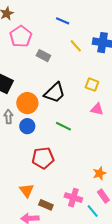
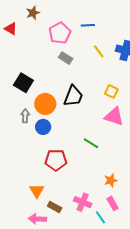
blue line: (63, 21) -> (88, 25), turned -32
pink pentagon: (21, 36) -> (60, 33), moved
black trapezoid: (55, 93) -> (73, 96), turned -30
pink triangle: (97, 109) -> (114, 116), size x1.5
green line: (63, 126) -> (91, 143), moved

